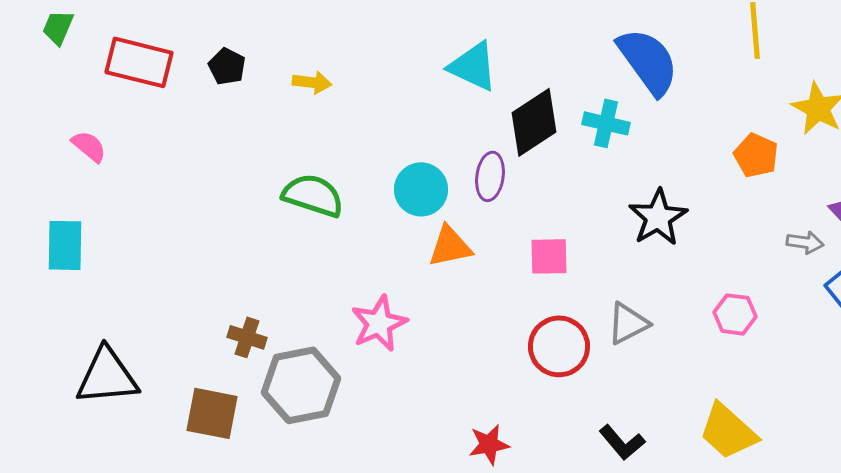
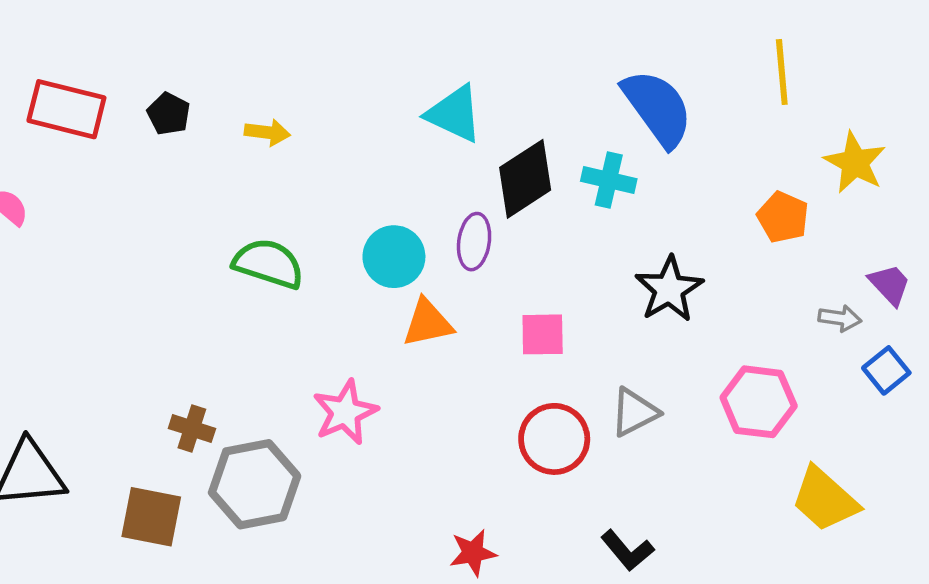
pink hexagon: (735, 314) -> (759, 402), size x1.5
yellow trapezoid: (728, 431) -> (825, 499), moved

